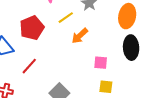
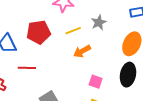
red line: (29, 66) -> (27, 68), turned 36

